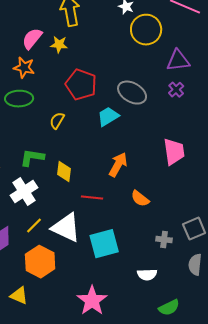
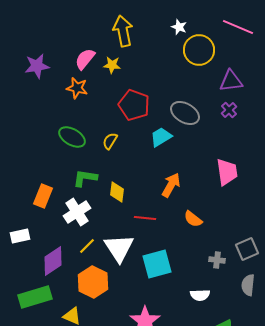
green ellipse: (19, 99) -> (72, 137), moved, turned 32
white triangle: (66, 228) -> (119, 248), turned 32

